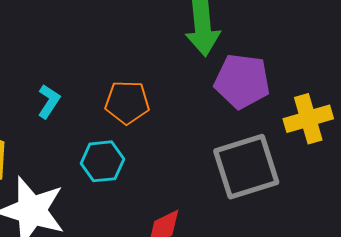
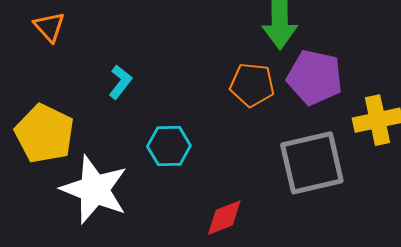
orange pentagon: (127, 102) -> (252, 85), moved

